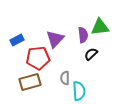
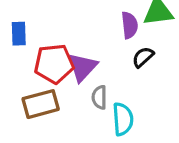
purple triangle: (55, 39) -> (83, 67), moved
blue rectangle: (17, 40) -> (19, 34), turned -64

